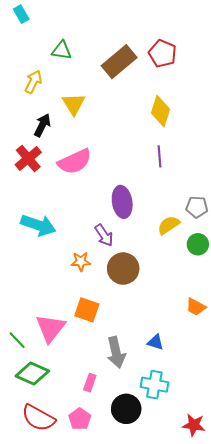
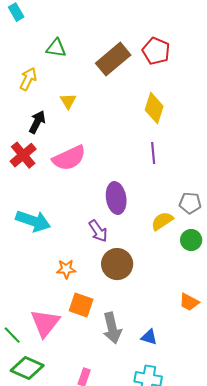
yellow triangle: (74, 104) -> (68, 101), size x0.7
orange star: (81, 261) -> (66, 269), moved
gray arrow: (116, 352) -> (112, 328), moved

